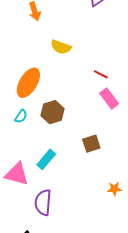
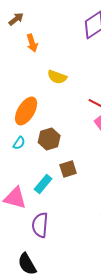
brown square: (91, 144) -> (68, 169), moved

